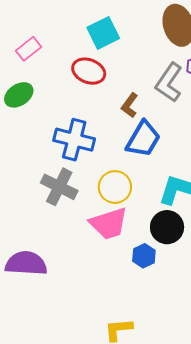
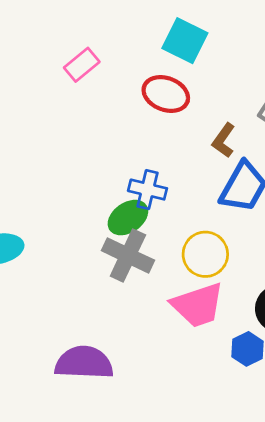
cyan square: (103, 33) -> (185, 41), turned -36
green ellipse: (19, 95) -> (128, 218), moved
blue cross: (74, 140) -> (148, 190), size x0.7

